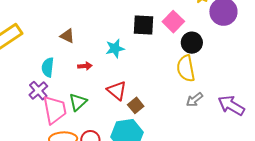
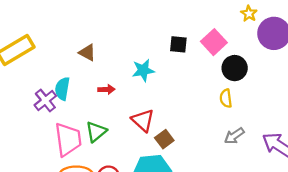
black square: (143, 25) -> (178, 44), size x0.7
yellow semicircle: (186, 68) -> (226, 98), size x0.6
purple cross: (38, 91) -> (45, 100), moved

